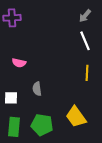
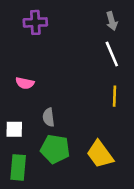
gray arrow: (85, 16) -> (112, 21), turned -56
purple cross: (12, 18) -> (35, 22), moved
green pentagon: (42, 125) -> (55, 149), moved

